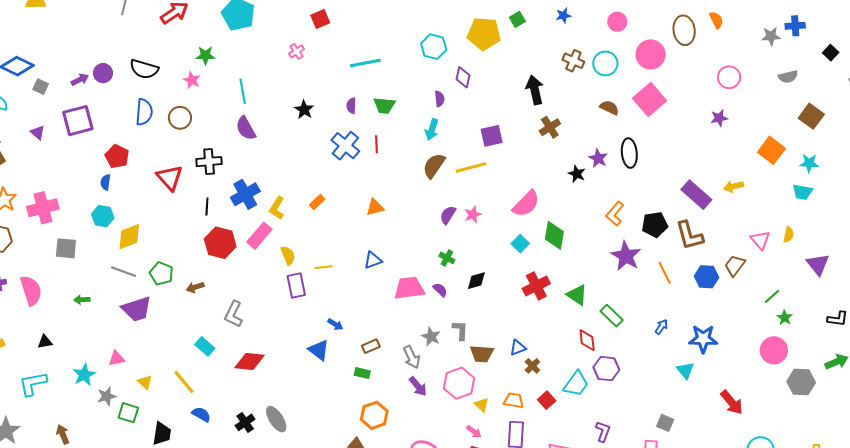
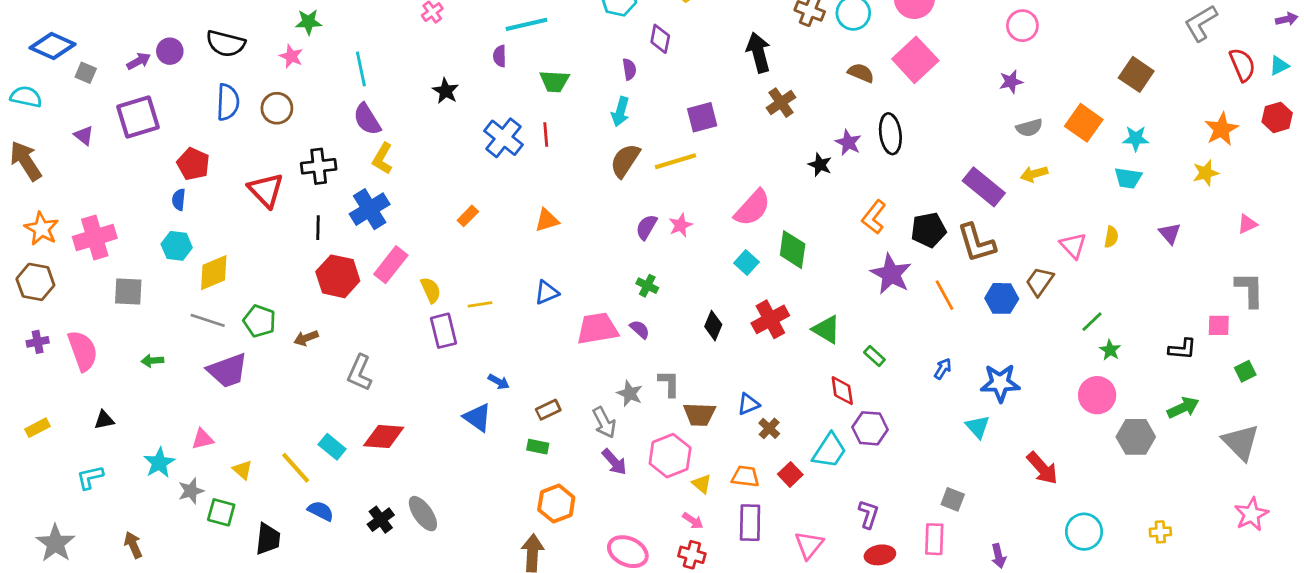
gray semicircle: (788, 77) -> (1029, 128), moved
purple semicircle: (351, 106) -> (500, 56), moved
yellow L-shape: (277, 208) -> (383, 159), moved
purple triangle: (818, 264) -> (1170, 233), moved, size x0.7
black diamond: (476, 281) -> (713, 326), moved, turned -50
green rectangle: (612, 316) -> (874, 356), size x0.7
cyan rectangle: (205, 346) -> (332, 447), moved
cyan L-shape: (33, 384) -> (90, 477), size x0.7

